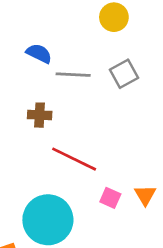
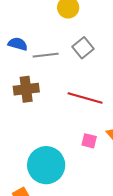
brown cross: (40, 115) -> (26, 89), size x1.4
red line: (74, 159) -> (85, 98), moved

